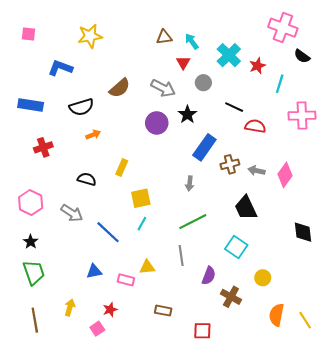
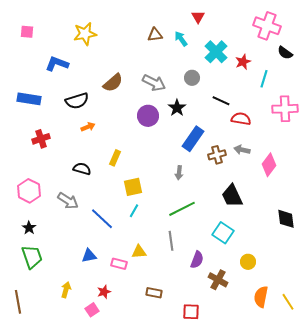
red triangle: (183, 63) -> (198, 17), moved
gray arrow: (256, 171) -> (242, 150), moved
brown line: (35, 320) -> (18, 302), moved

